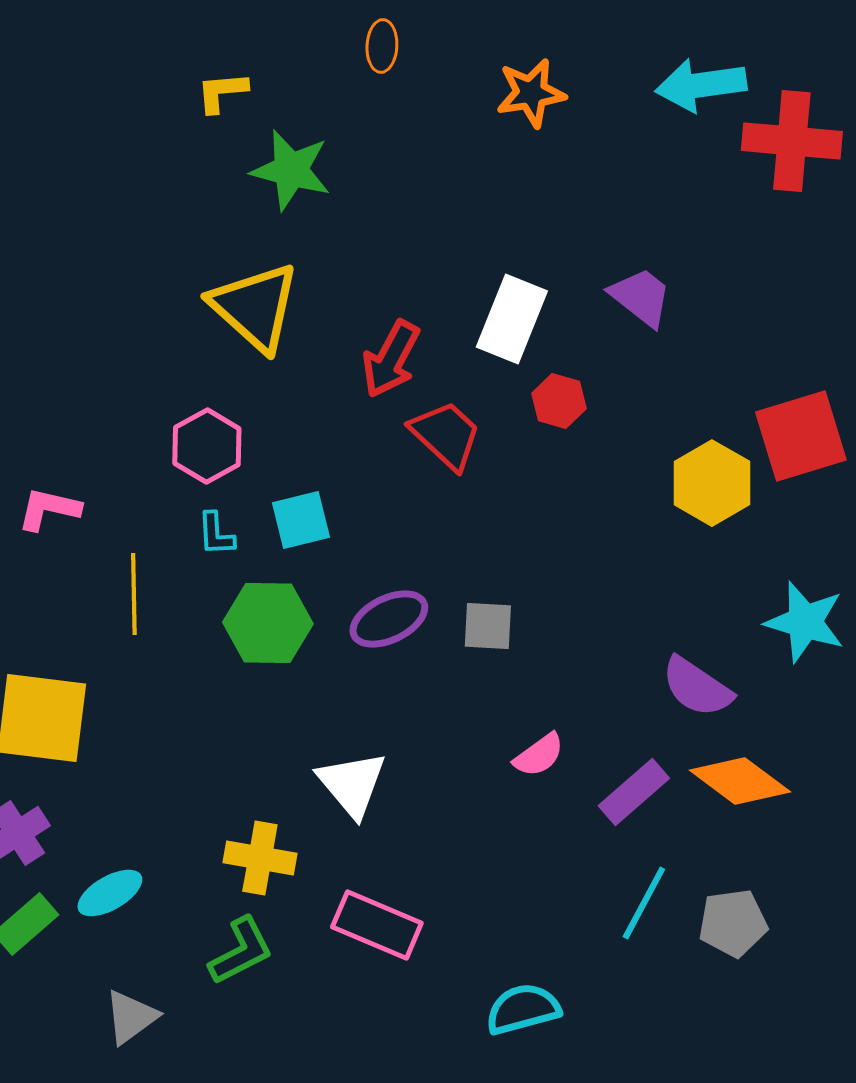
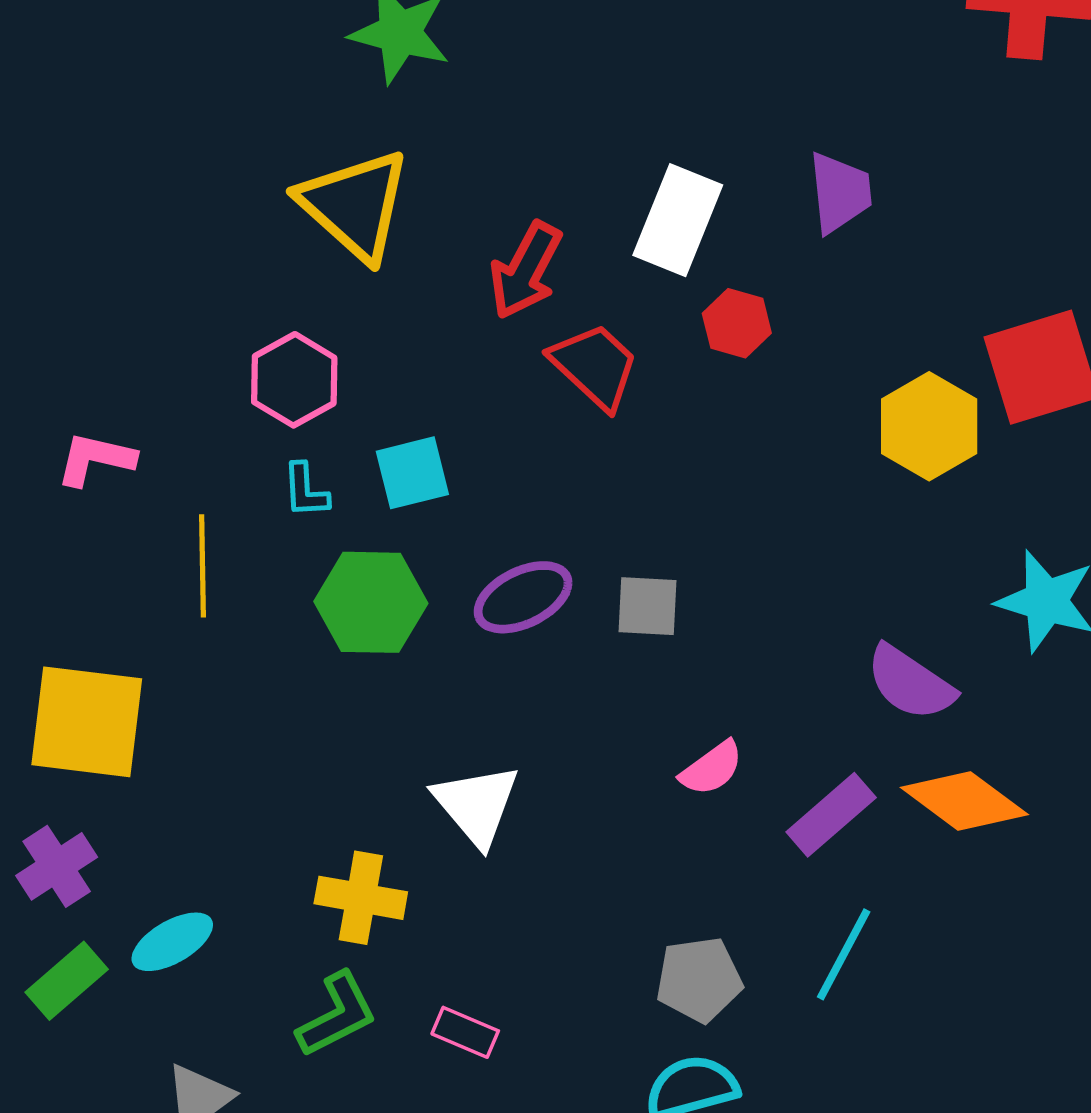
purple trapezoid: (641, 297) -> (840, 192), turned 46
gray pentagon: (733, 923) -> (699, 980), moved
pink rectangle: (377, 925) -> (465, 1032), moved, size x0.6

